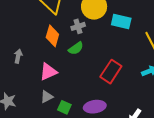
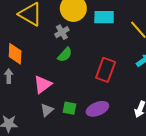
orange diamond: (52, 36) -> (15, 54), moved
green square: (64, 107) -> (69, 108), moved

